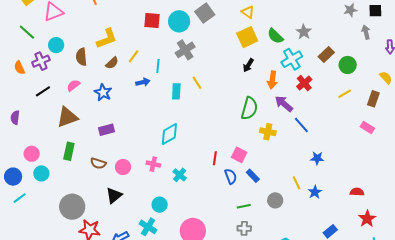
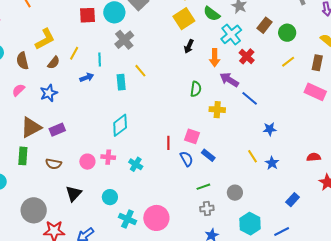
blue star: (103, 92) -> (49, 93), turned 30
green semicircle: (249, 108) -> (196, 89), size x0.7
brown triangle: (67, 117) -> (31, 127), moved
pink rectangle: (367, 127) -> (315, 92), size x1.5
pink circle: (123, 167) -> (87, 162), moved
gray circle: (275, 200) -> (235, 193), moved
cyan circle: (160, 205) -> (110, 197), moved
cyan cross: (148, 227) -> (127, 219), moved

